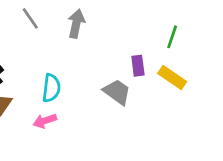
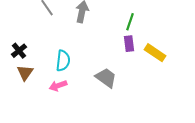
green line: (172, 37) -> (130, 22), moved
gray trapezoid: (117, 92) -> (106, 78), moved

